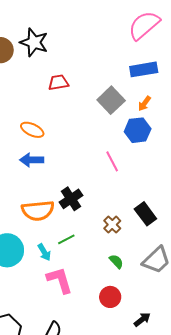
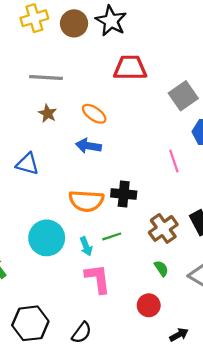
red trapezoid: (58, 82) -> (130, 68), size x1.5
black cross: (71, 199) -> (124, 194), turned 30
brown cross: (112, 225) -> (163, 228), size x1.5

